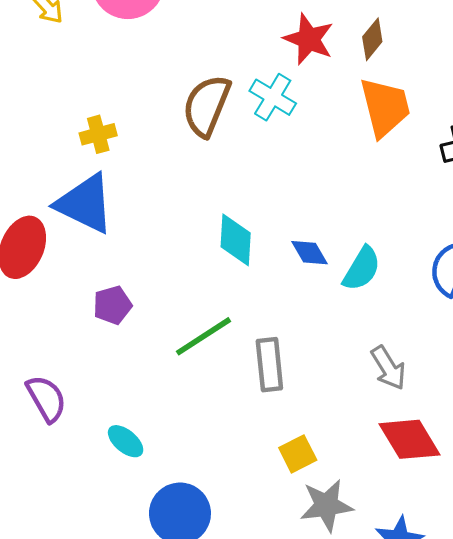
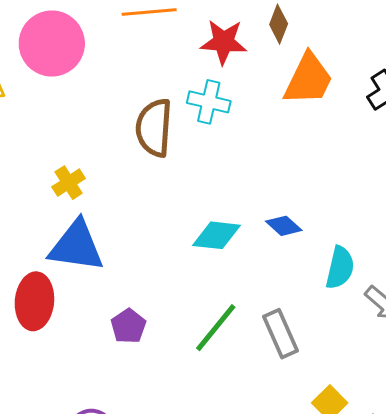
orange trapezoid: (385, 107) -> (308, 79), turned 58
cyan diamond: (236, 240) -> (216, 235), turned -69
cyan semicircle: (362, 269) -> (340, 268), moved

